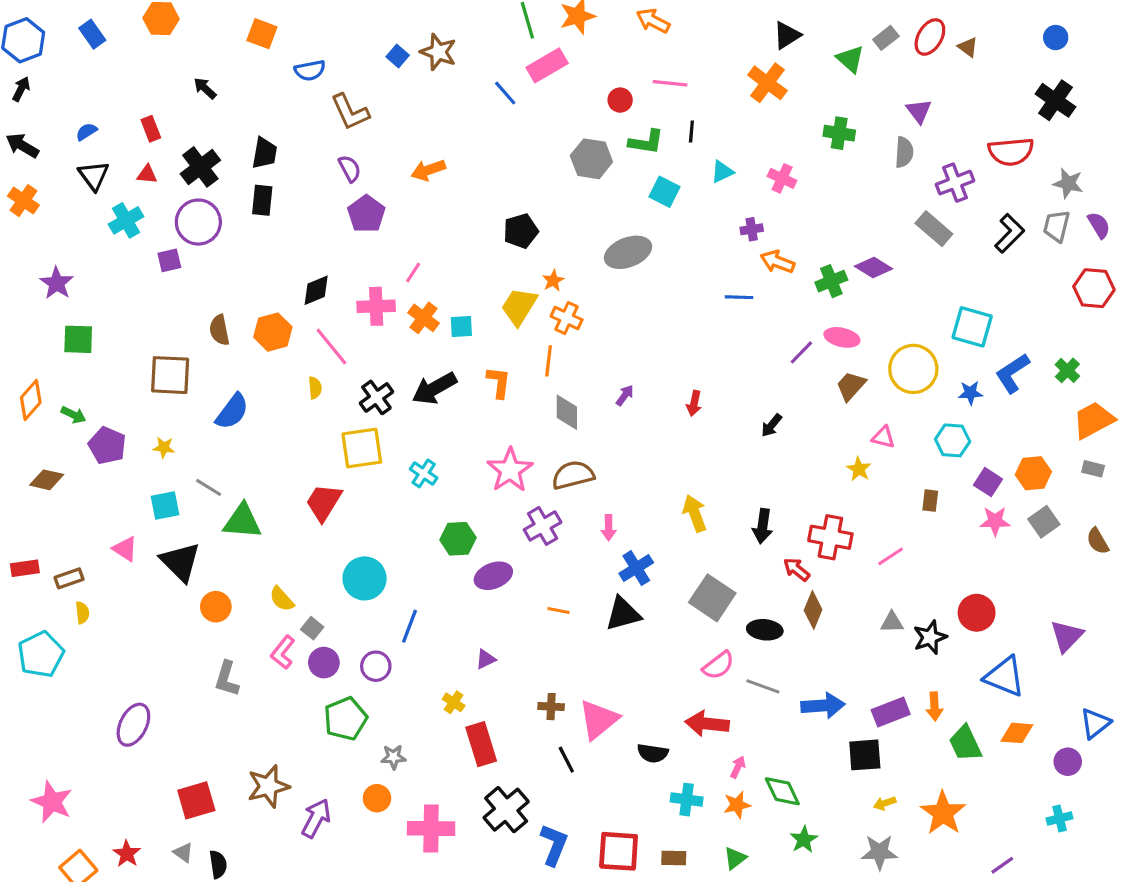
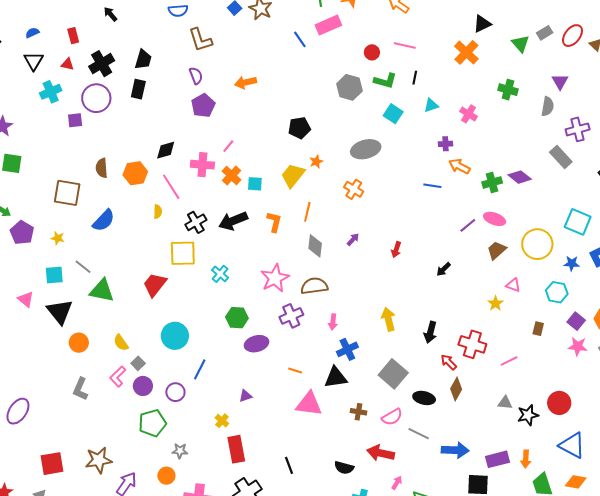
orange cross: (567, 318) -> (354, 189), moved
brown cross: (551, 707) -> (358, 412), moved
pink triangle: (599, 720) -> (309, 404), moved, turned 40

